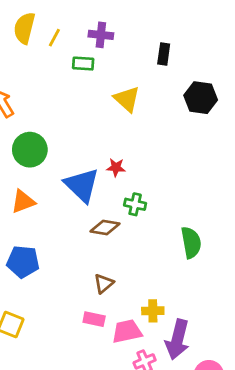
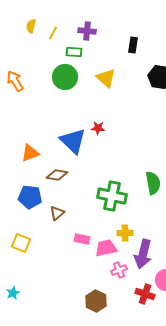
yellow semicircle: (24, 28) -> (31, 26), size x0.6
green circle: (30, 150) -> (65, 77), moved
green cross: (135, 204) -> (112, 196), moved, size x1.8
brown diamond: (105, 228) -> (57, 175), moved
brown triangle: (104, 284) -> (57, 213), moved

